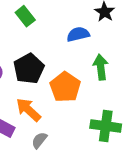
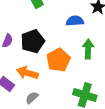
orange arrow: (28, 110) -> (27, 73), turned -35

